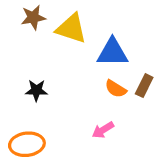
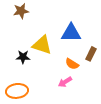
yellow triangle: (71, 29) -> (42, 45), moved
orange semicircle: (116, 89) -> (72, 64), moved

